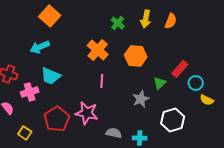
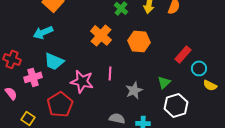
pink line: (102, 81) -> (110, 73), moved
green triangle: (160, 83) -> (164, 82), moved
gray star: (141, 99) -> (134, 90), moved
pink star: (87, 113) -> (82, 81), moved

